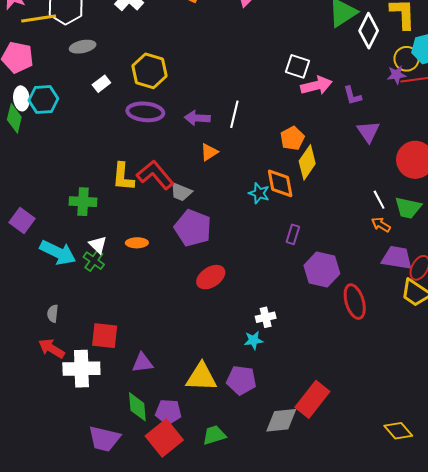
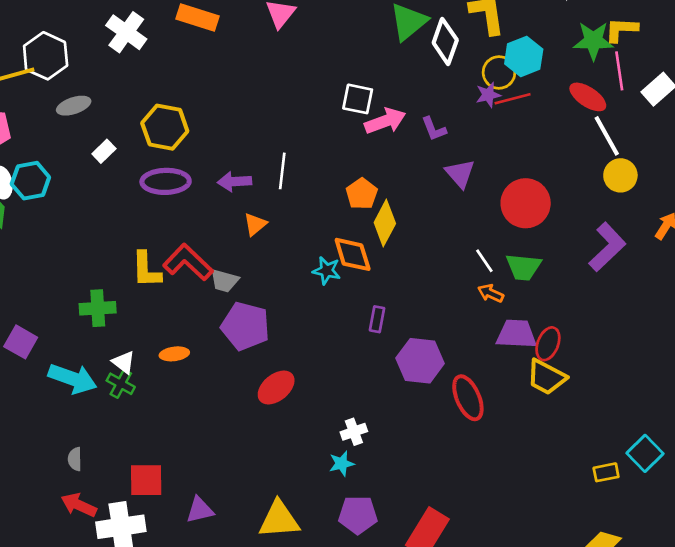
purple pentagon: (241, 380) -> (358, 515), moved

